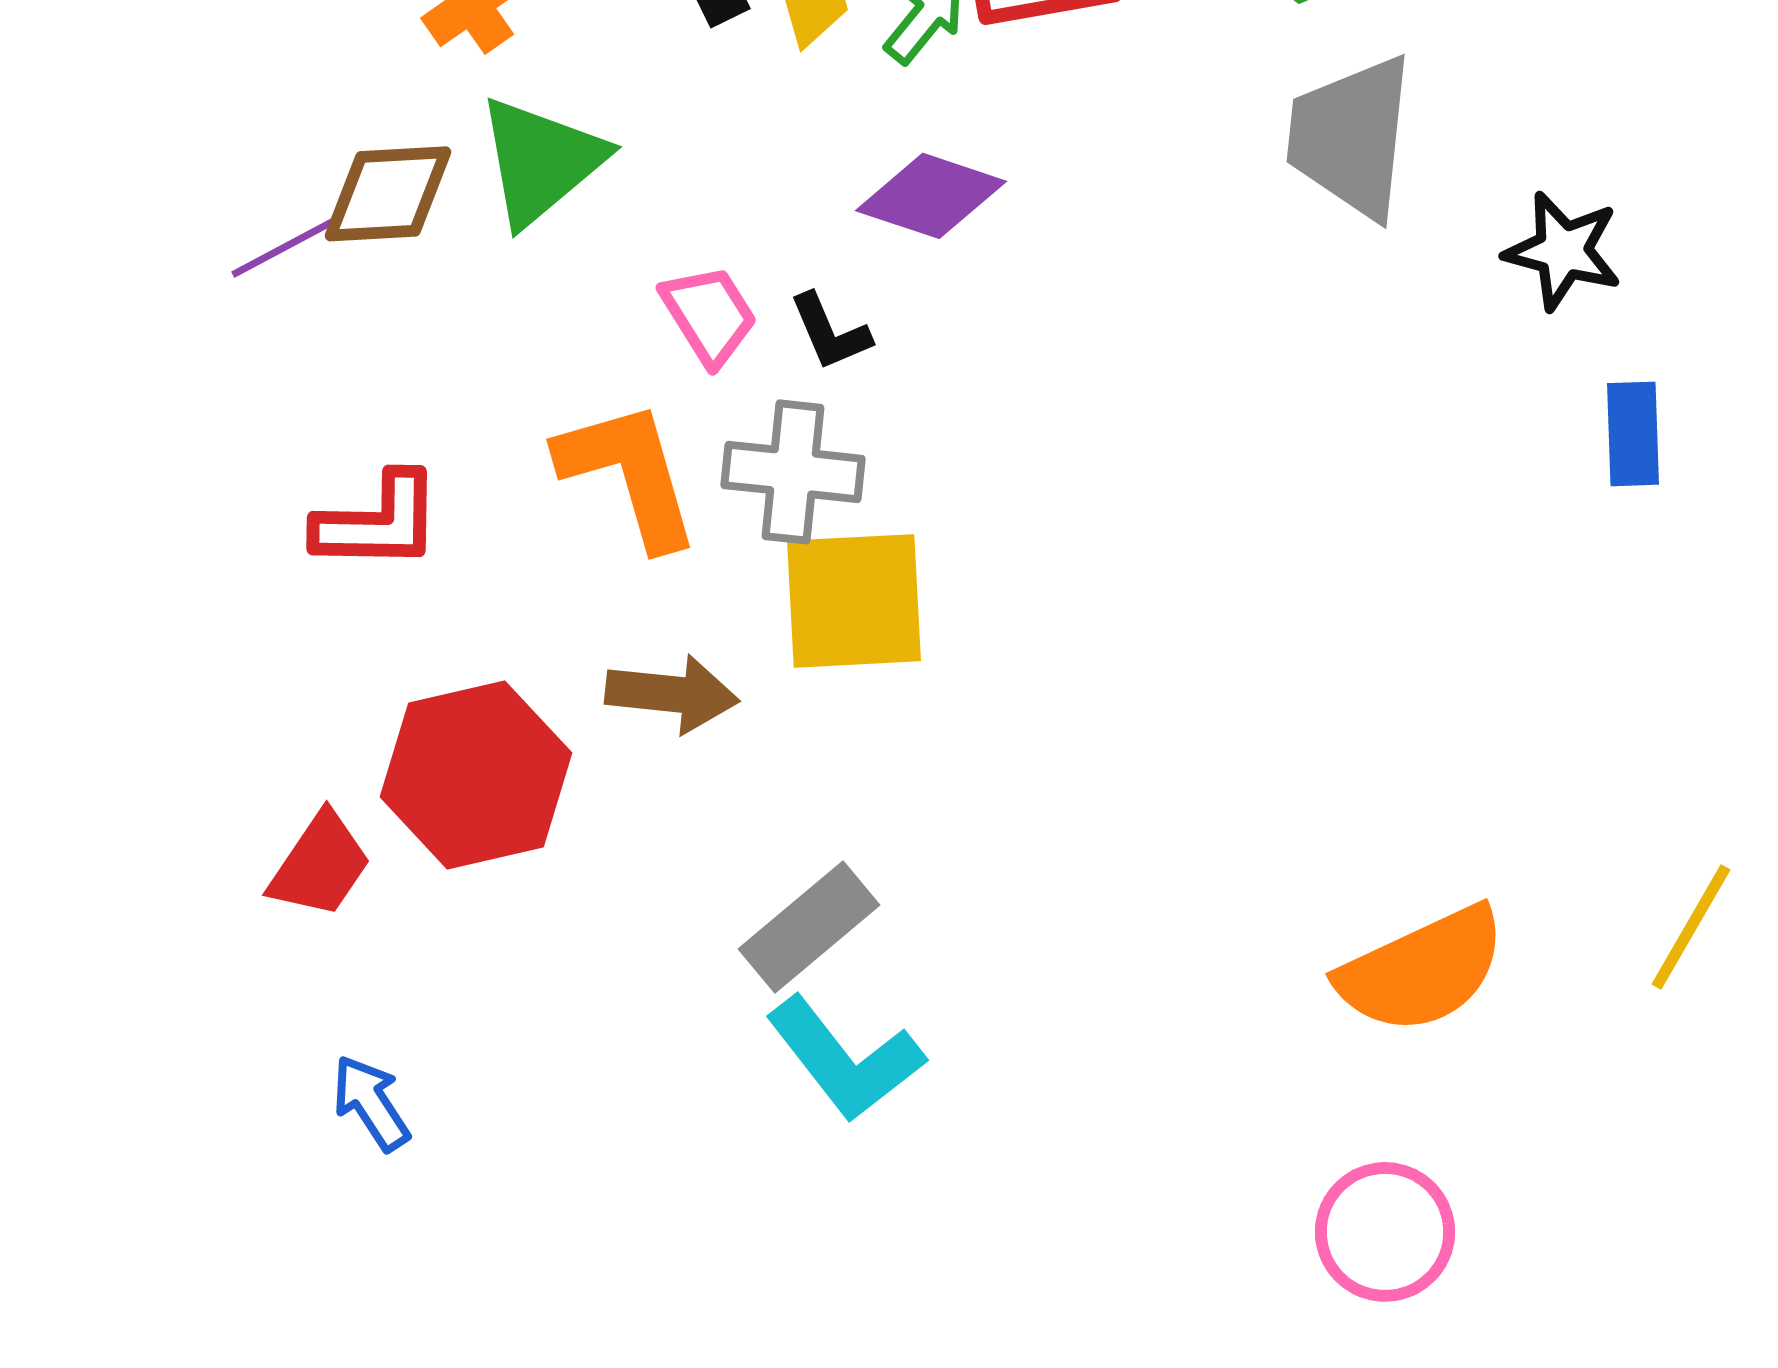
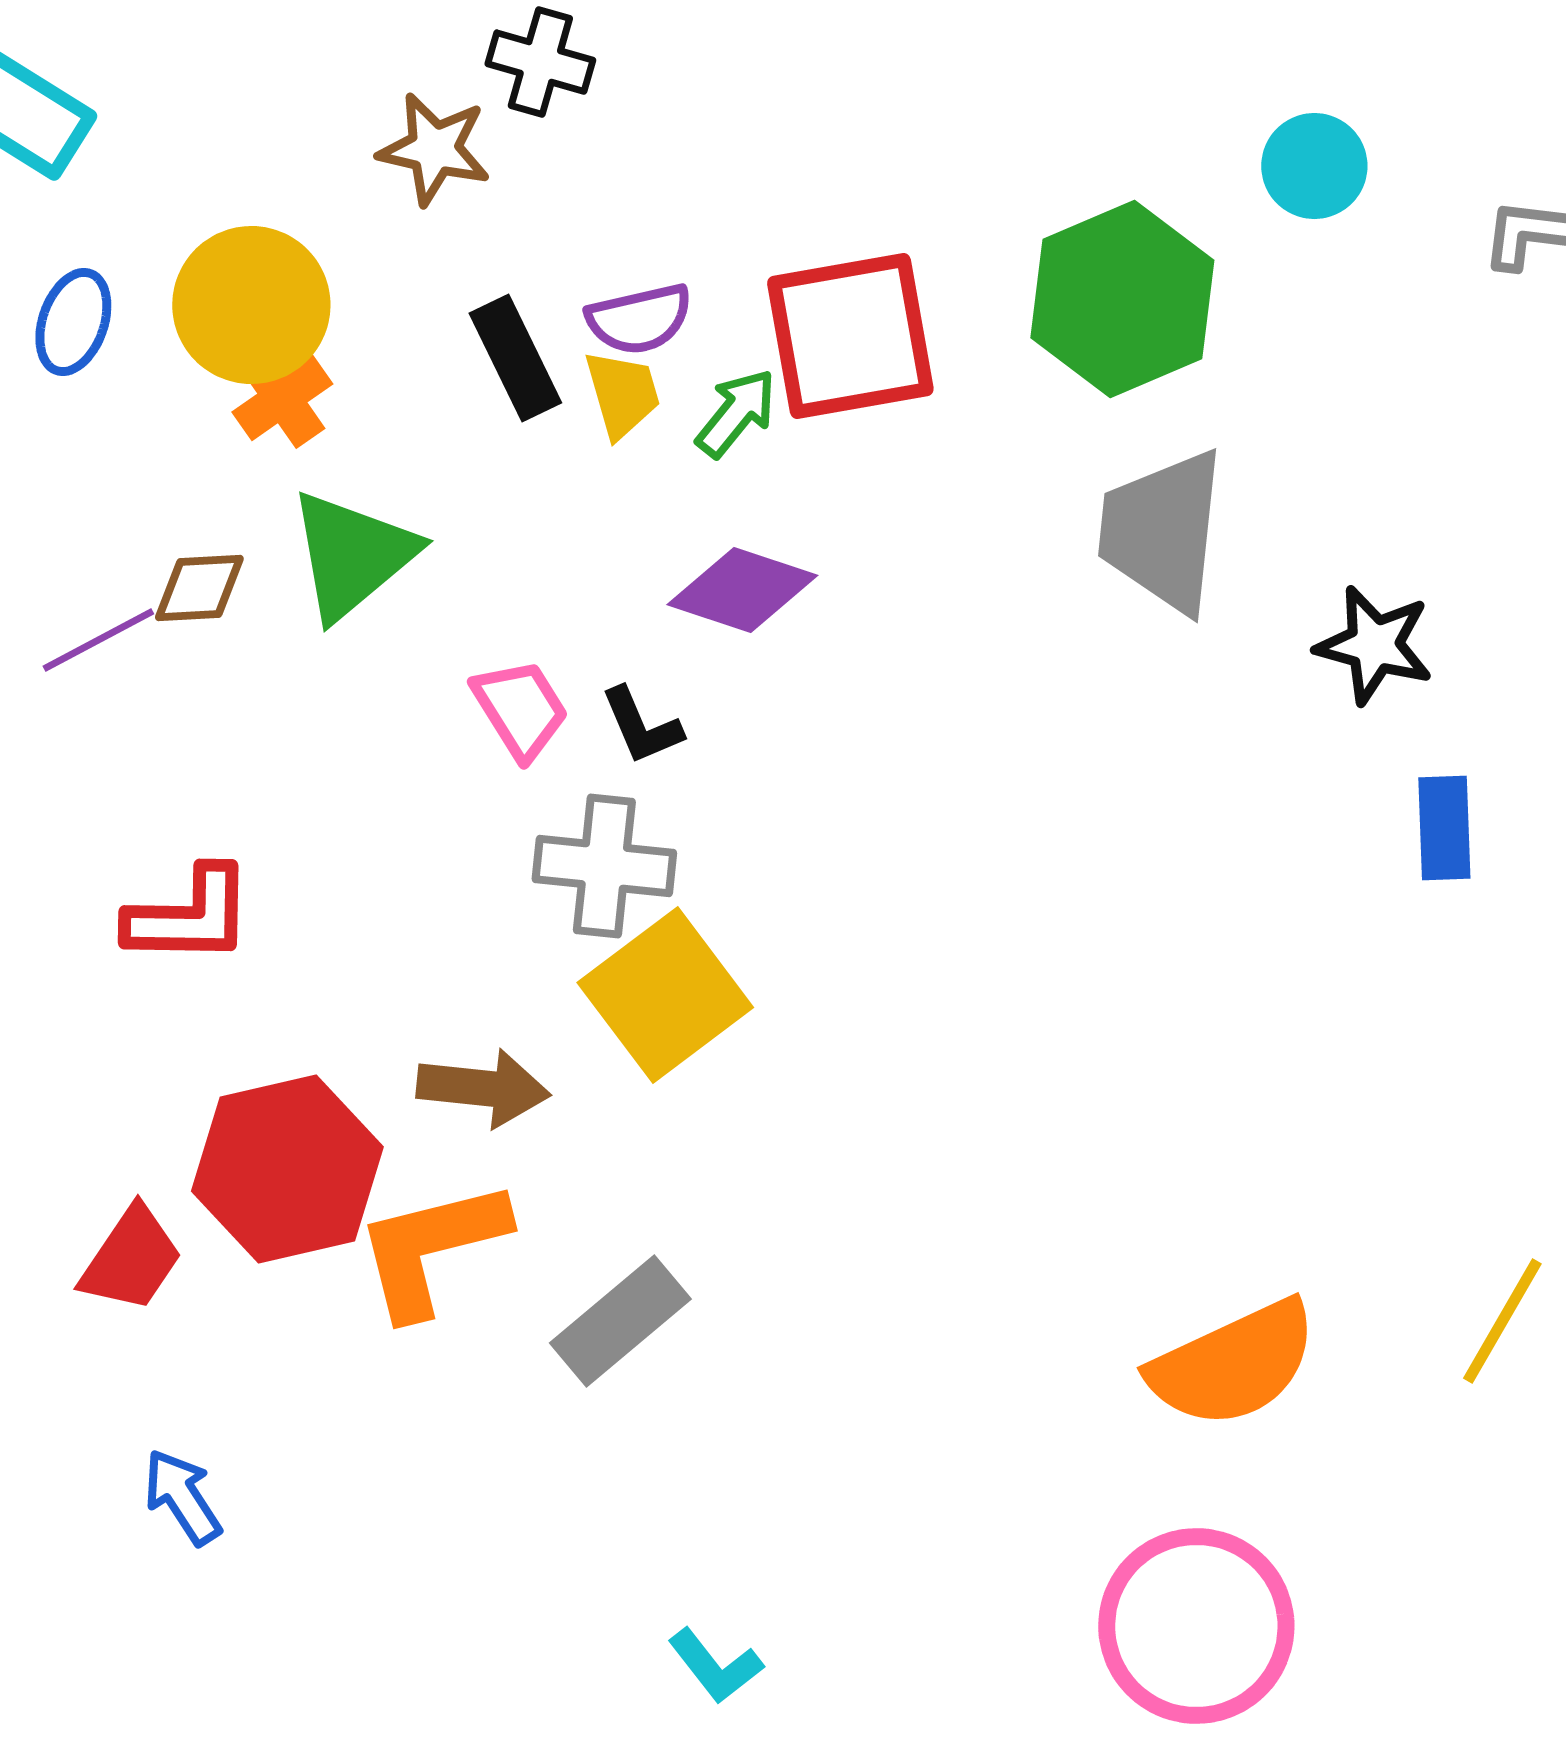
brown diamond: (388, 194) -> (199, 588), size x0.7
orange L-shape: (629, 474) -> (431, 1248), moved, turned -88
yellow square: (854, 601) -> (665, 995), turned -34
cyan L-shape: (845, 1059) -> (715, 1666), moved, size x0.6
pink circle: (1385, 1232) -> (1196, 1626), size x1.4

